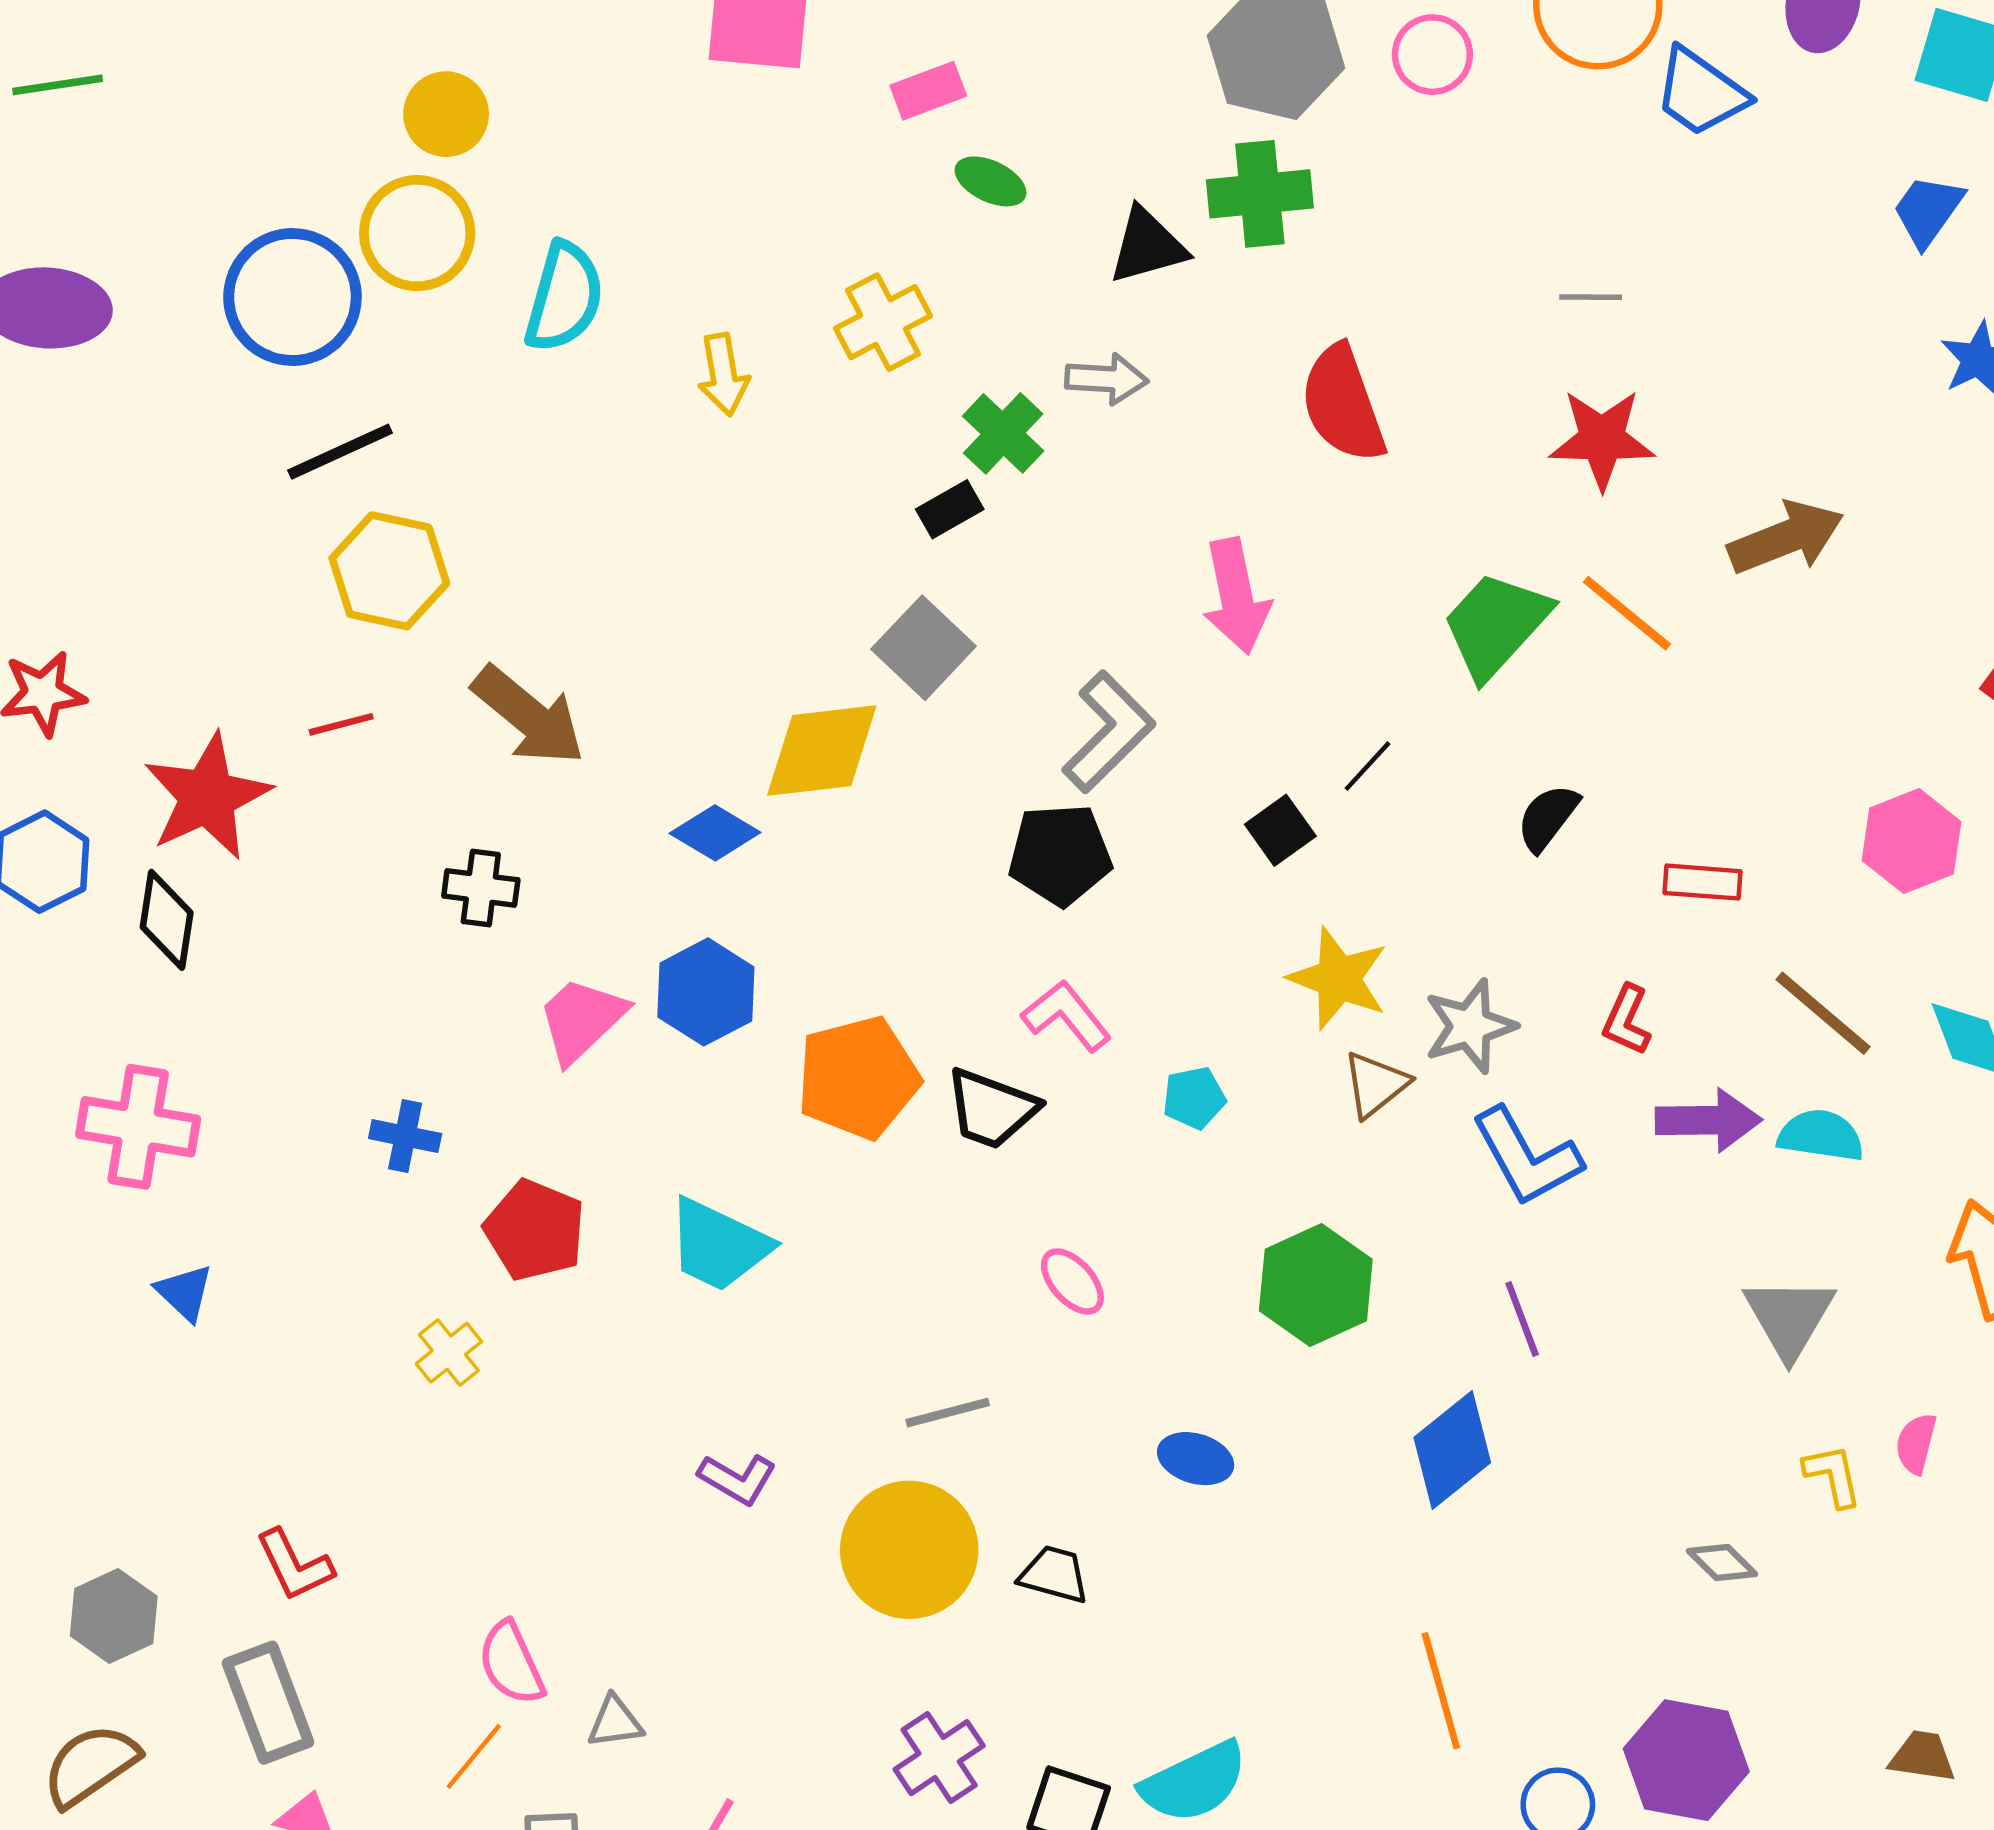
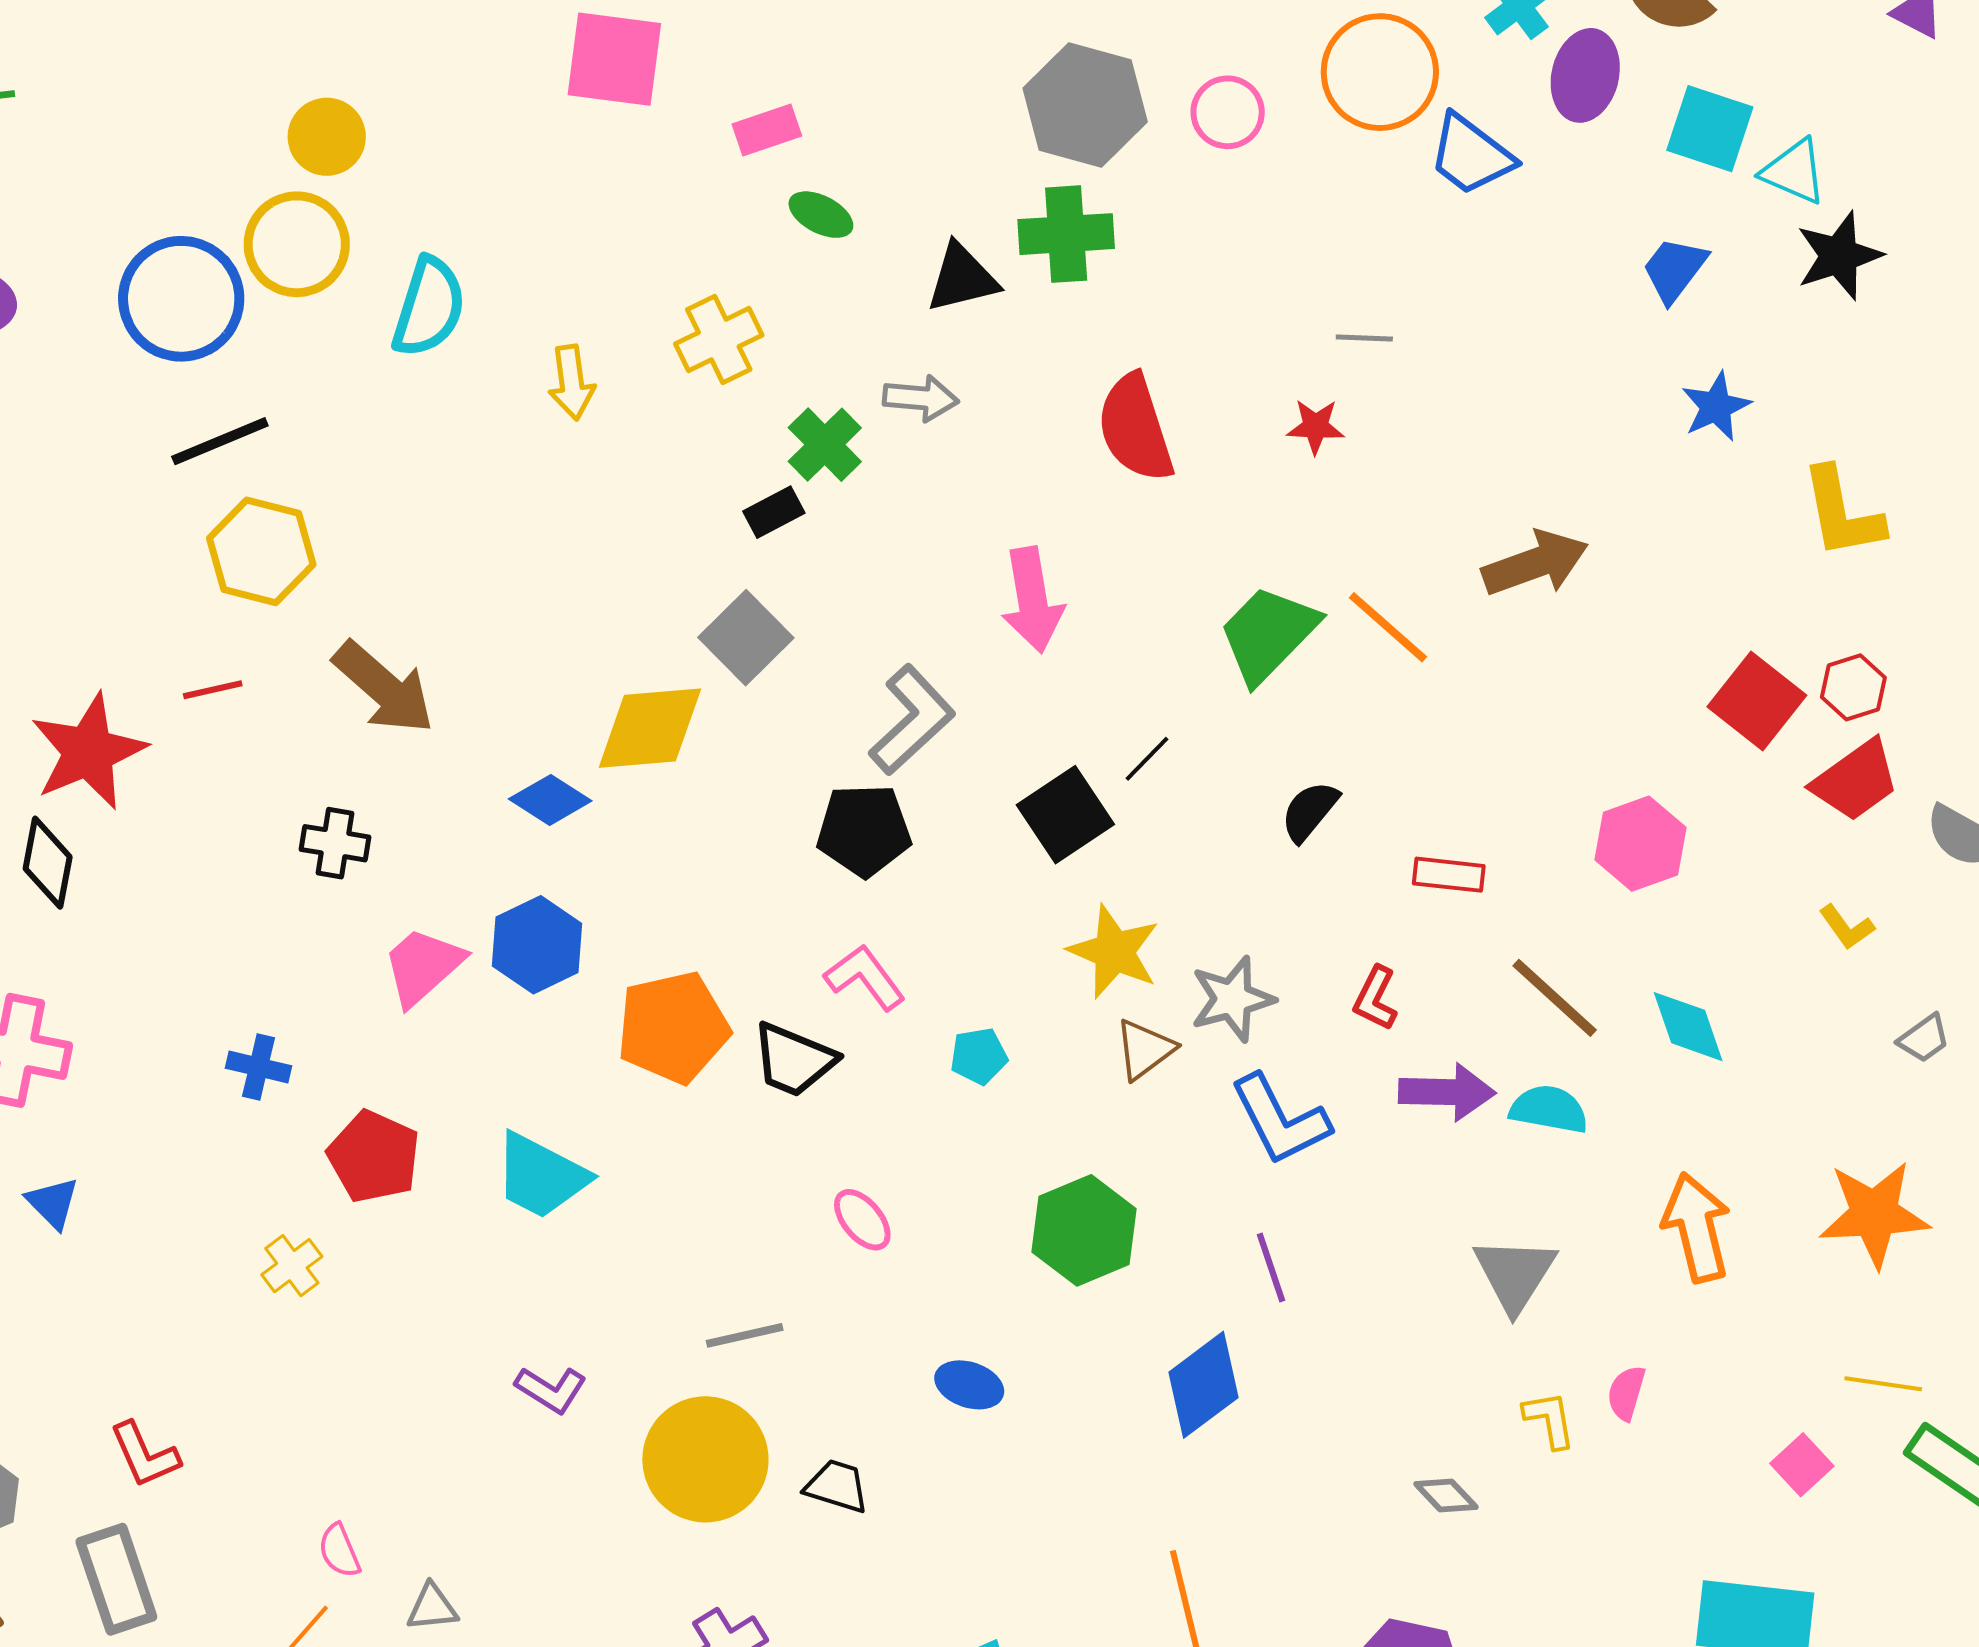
red star: (1602, 439) -> (1315, 427), moved, size x0.6
black square: (1280, 830) -> (1065, 815), size x1.5
pink semicircle: (511, 1663) -> (339, 1551), size x0.7

